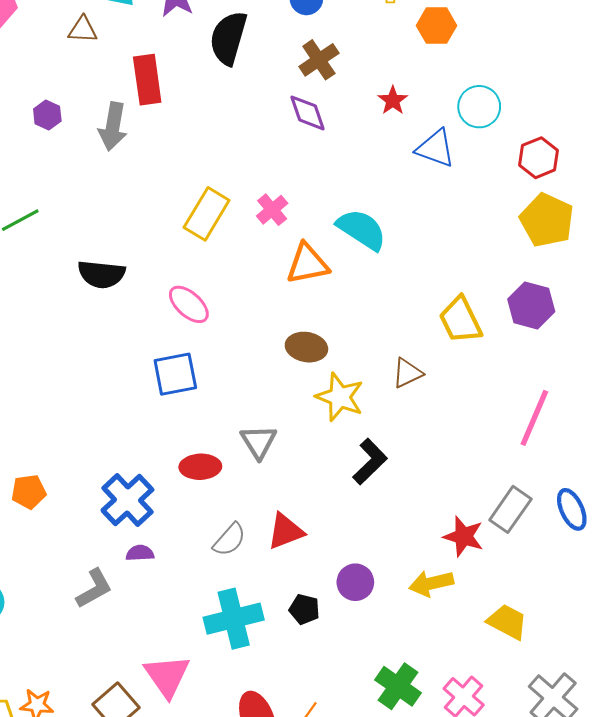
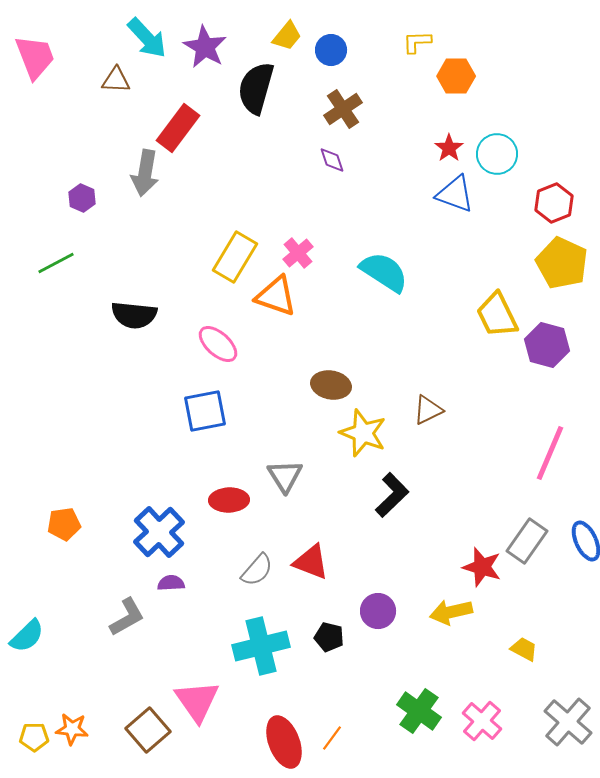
red rectangle: (147, 80) -> (178, 128), turned 45
red star: (393, 100) -> (449, 148), moved
purple diamond: (307, 113) -> (332, 160), size x0.7
purple hexagon: (47, 115) -> (82, 198), moved
orange triangle: (307, 264) -> (276, 296), moved, turned 30
yellow trapezoid: (460, 320) -> (497, 315), moved
red triangle: (286, 531) -> (311, 562), turned 42
yellow trapezoid: (507, 622) -> (524, 649), size x0.7

